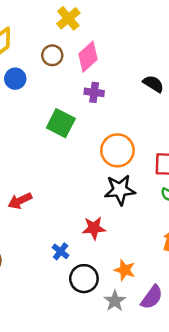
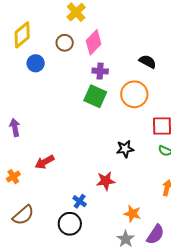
green square: (61, 123) -> (95, 96), moved
orange circle: (117, 150) -> (134, 94), moved
black star: (120, 190) -> (125, 149), size x0.7
black circle: (84, 279) -> (70, 224), moved

